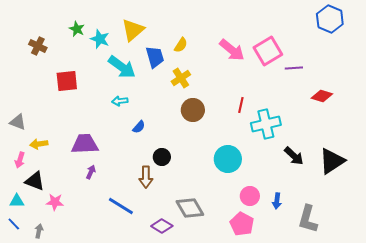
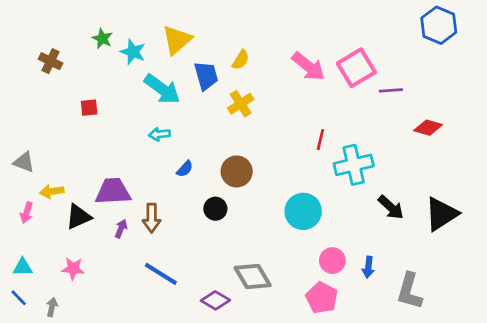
red square: (67, 81) -> (89, 108), size x0.6
brown circle: (193, 110) -> (237, 171), moved
brown arrow: (146, 177) -> (152, 218), moved
black triangle: (35, 181) -> (78, 217), moved, turned -45

